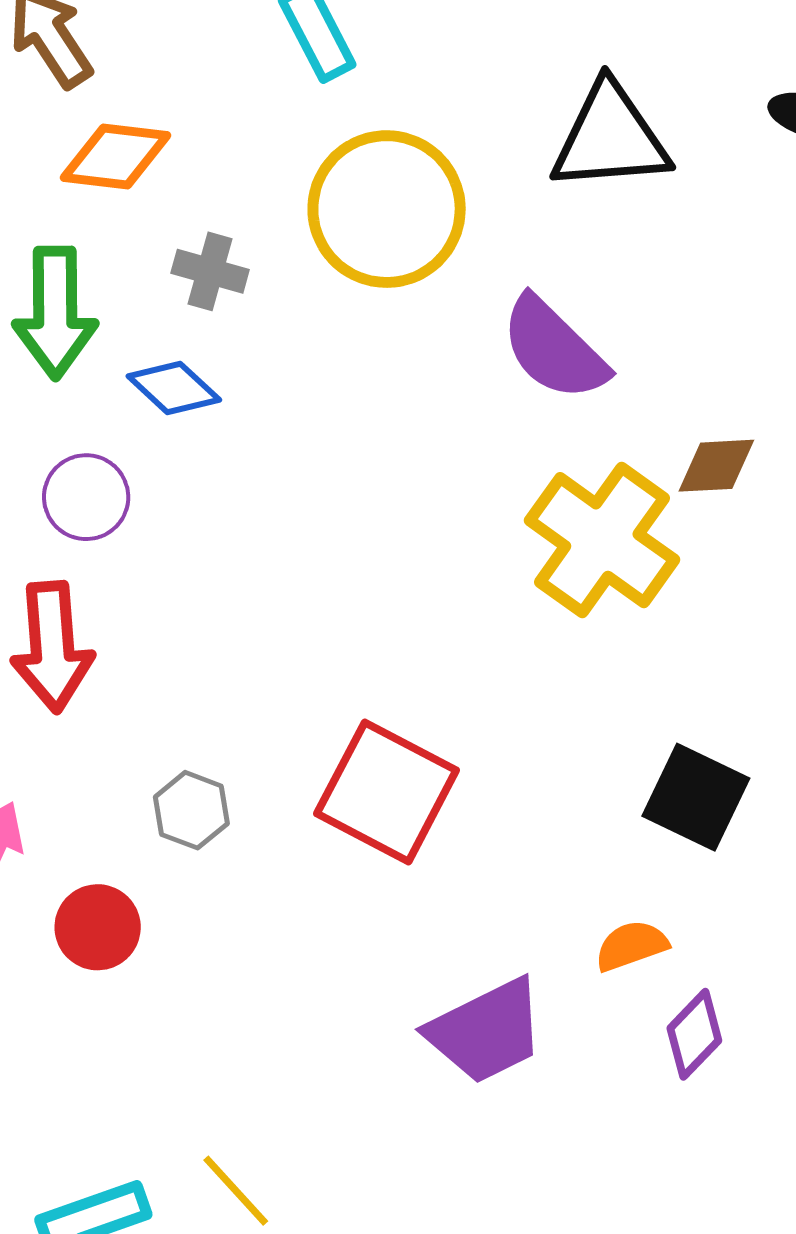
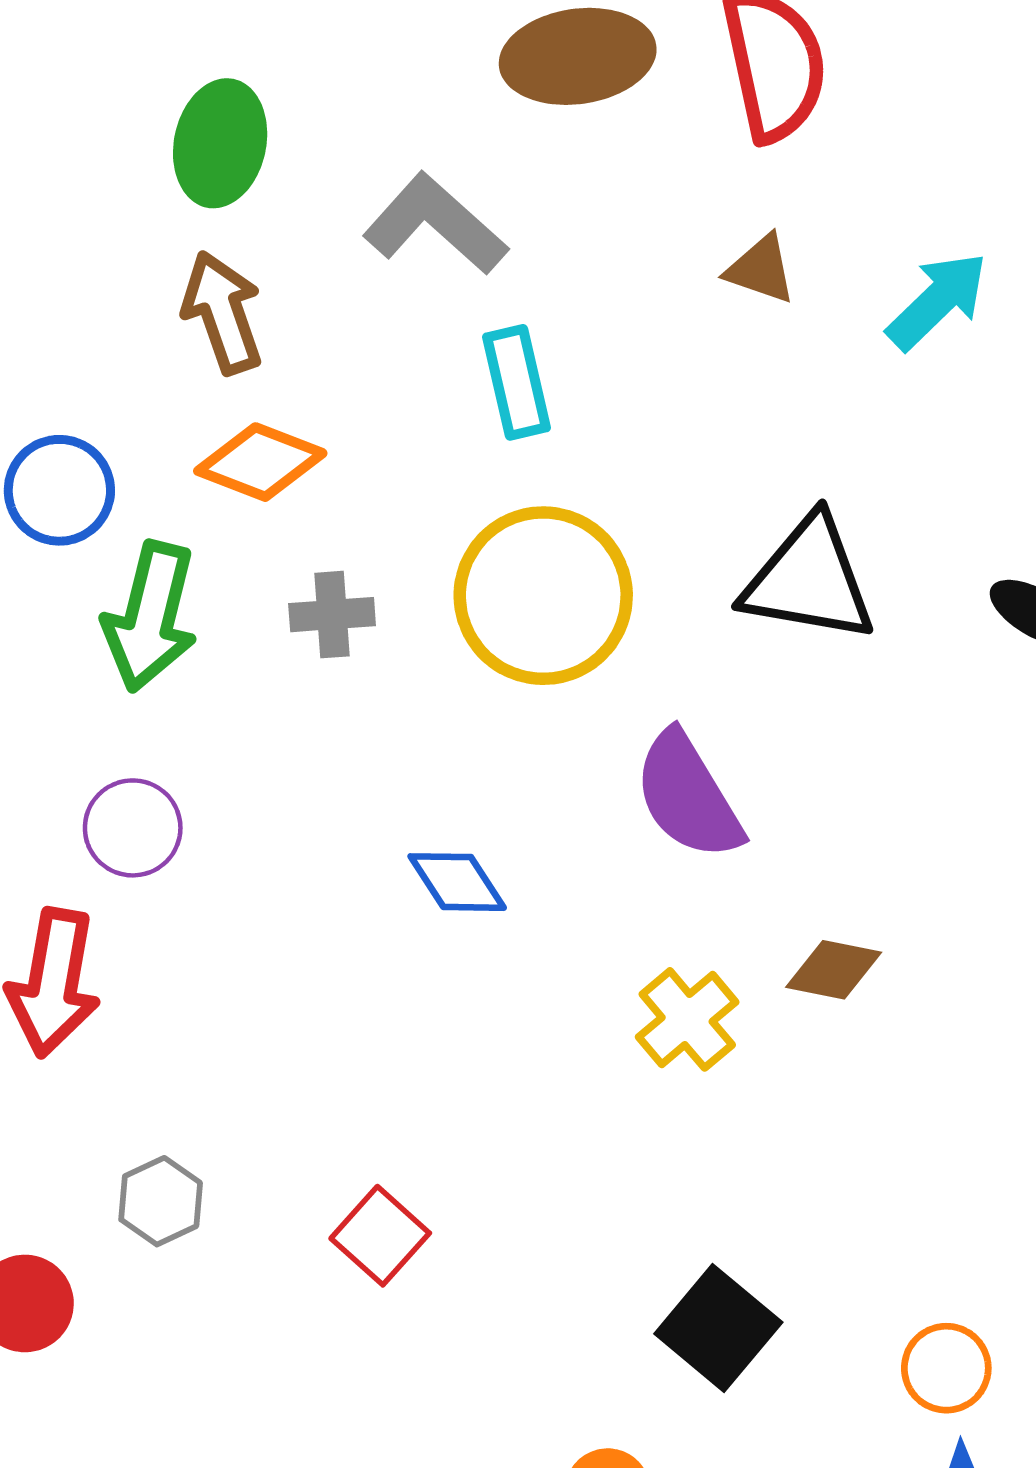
gray cross: (210, 271) -> (332, 615), turned -34
blue diamond: (174, 388) -> (457, 882), moved
yellow cross: (602, 540) -> (687, 1019), size x0.6
red square: (387, 792) -> (380, 1236), size x0.6

